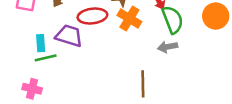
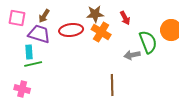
green semicircle: (173, 20) -> (148, 42), moved
purple trapezoid: (69, 36) -> (39, 34), moved

